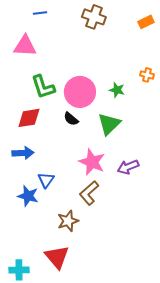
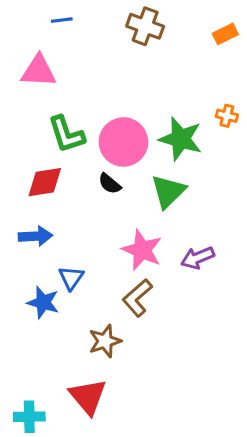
green star: (117, 90) -> (181, 139), size x1.8

